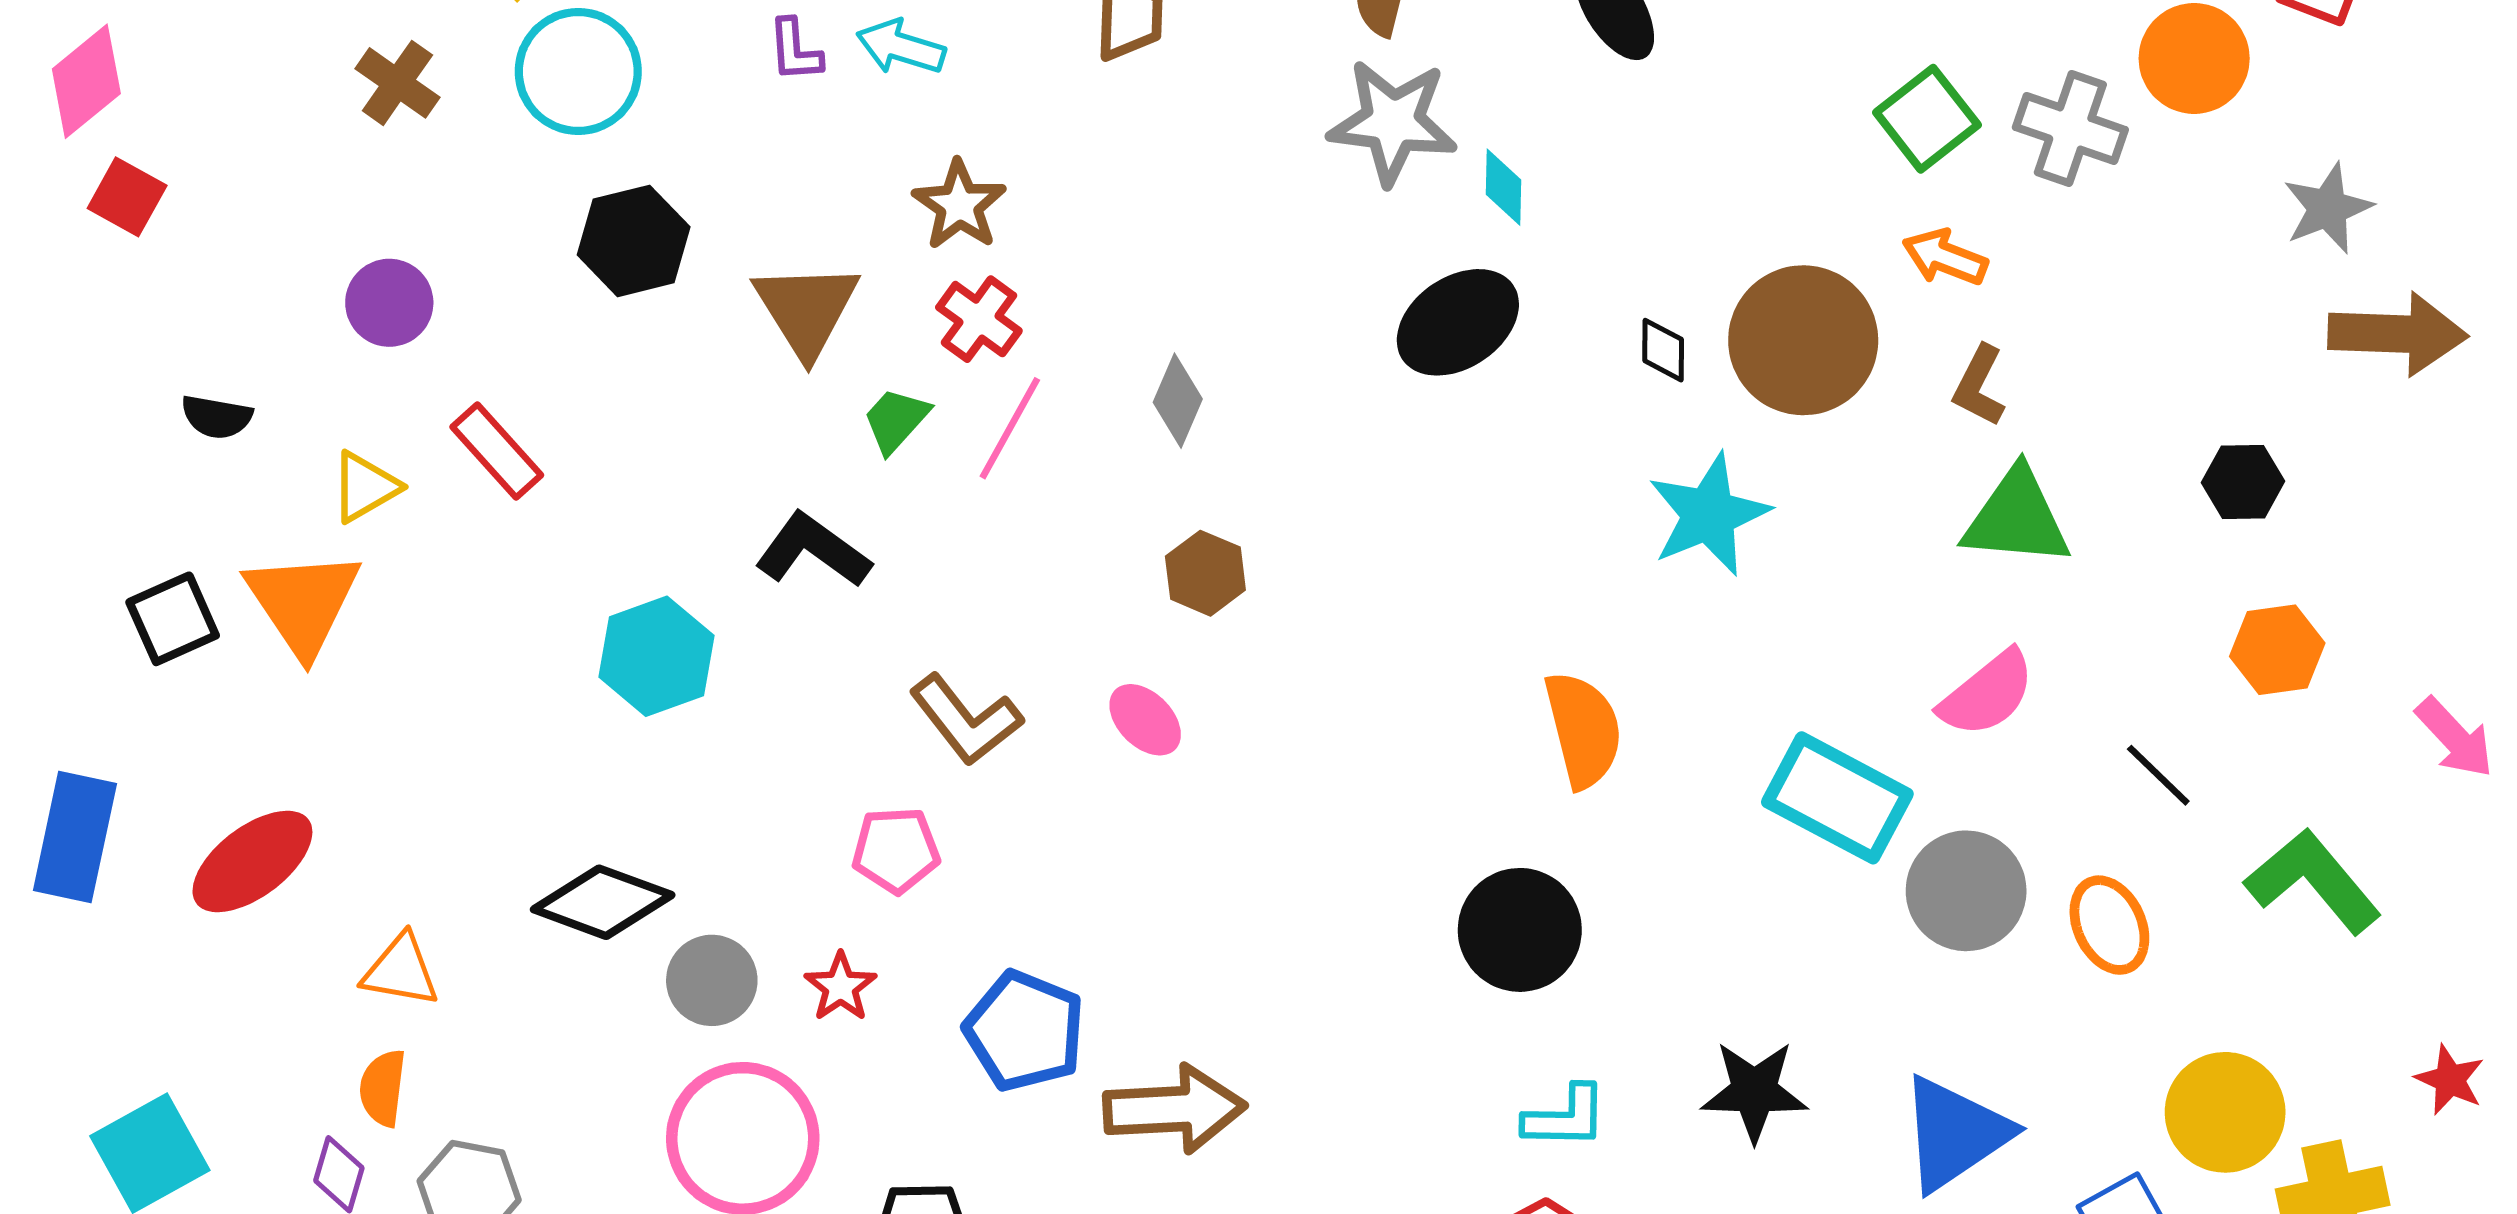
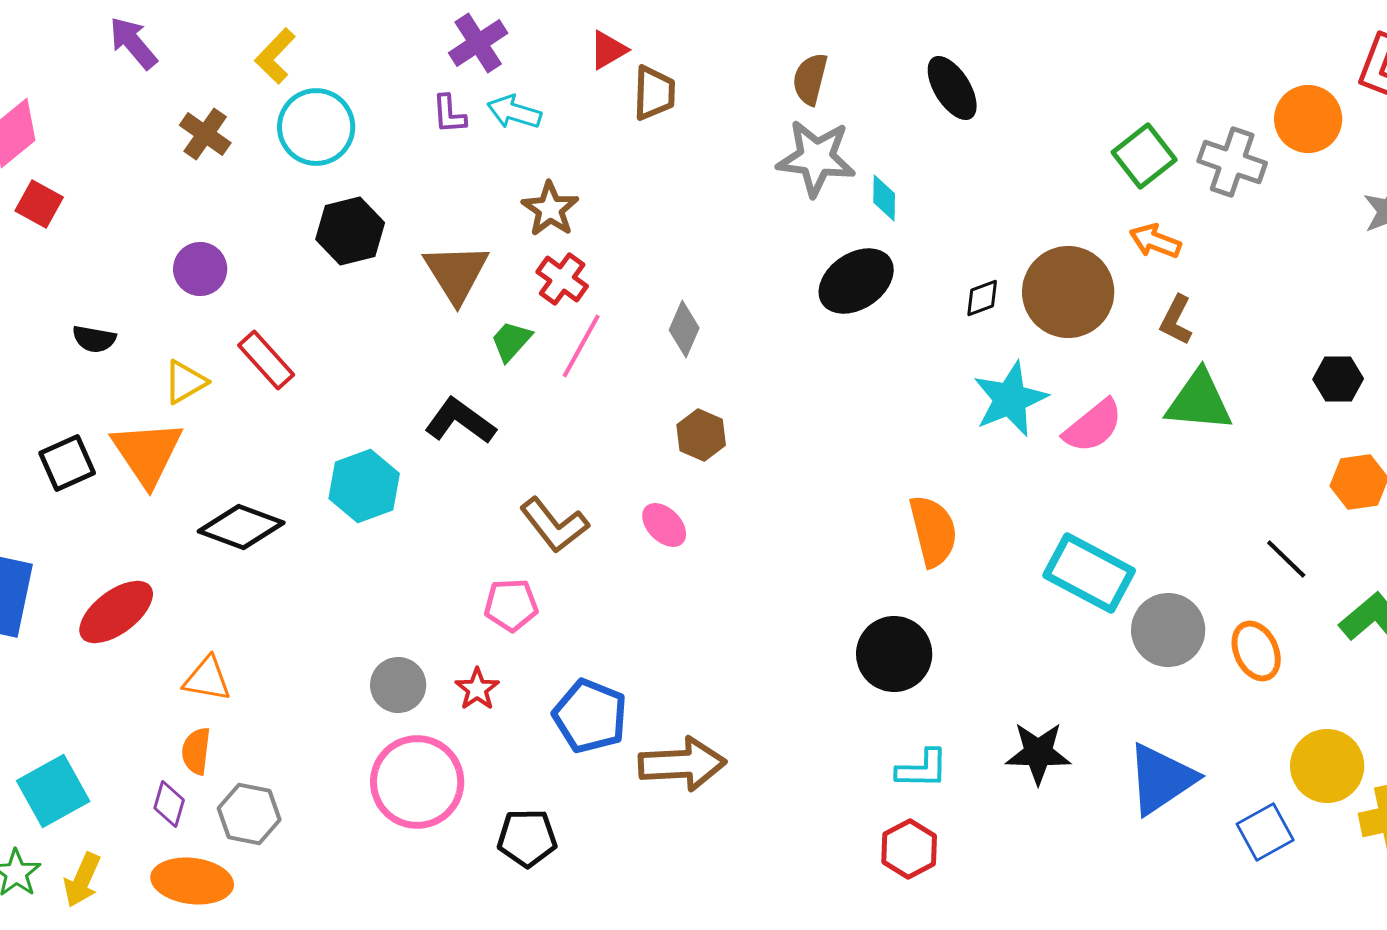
black diamond: (1663, 350) -> (982, 298), turned 69
pink semicircle: (1987, 694) -> (1093, 426), moved
black diamond: (603, 902) -> (241, 527), moved

